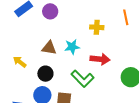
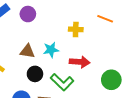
orange line: (126, 17) -> (105, 19), turned -56
black circle: (45, 74) -> (35, 74), moved

